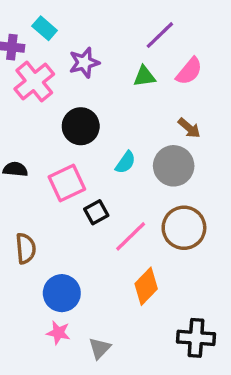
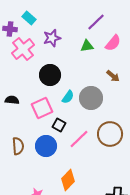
cyan semicircle: (125, 162) -> (68, 97), moved
gray circle: (174, 166) -> (91, 98), moved
black square: (96, 212) -> (59, 125), turned -32
orange diamond: (146, 286) -> (68, 180), moved
blue circle: (62, 293) -> (46, 146), moved

